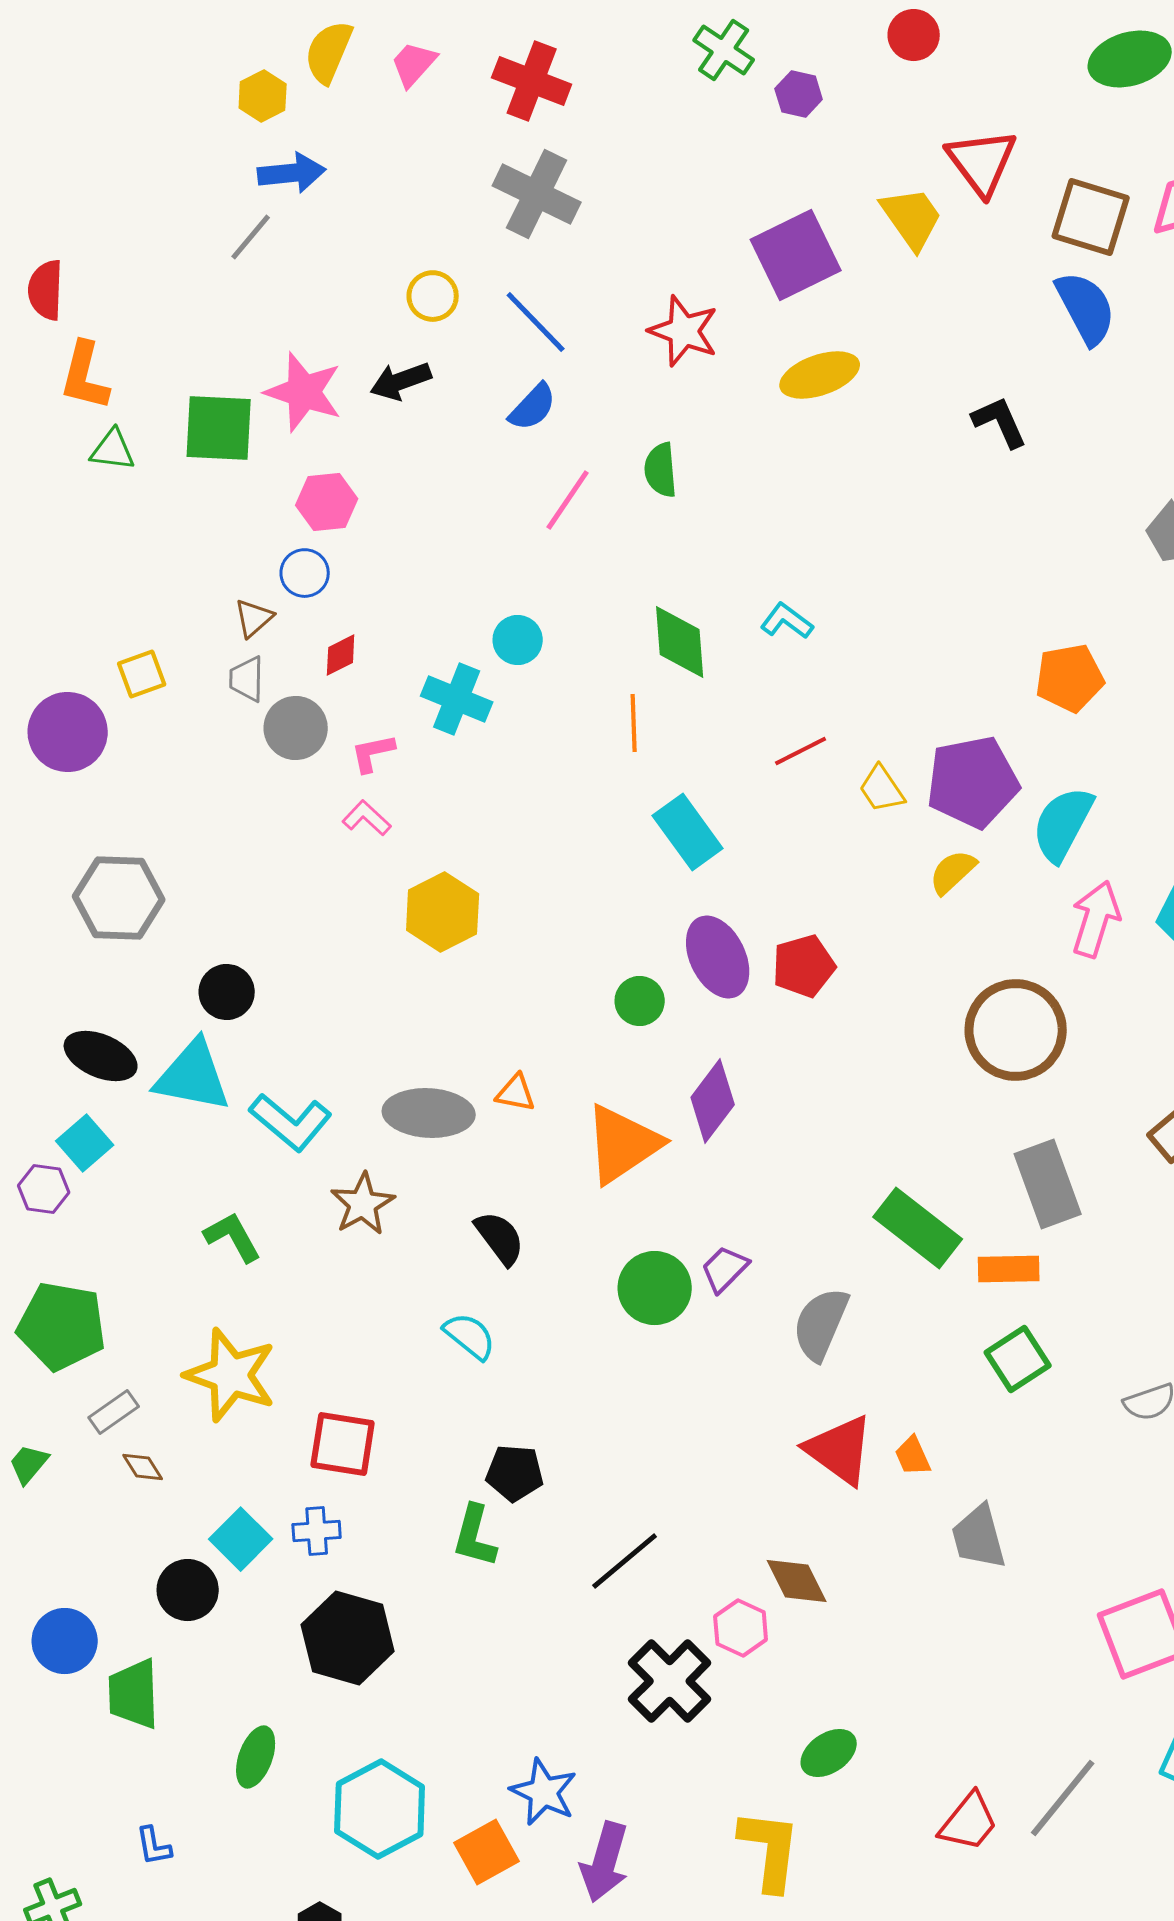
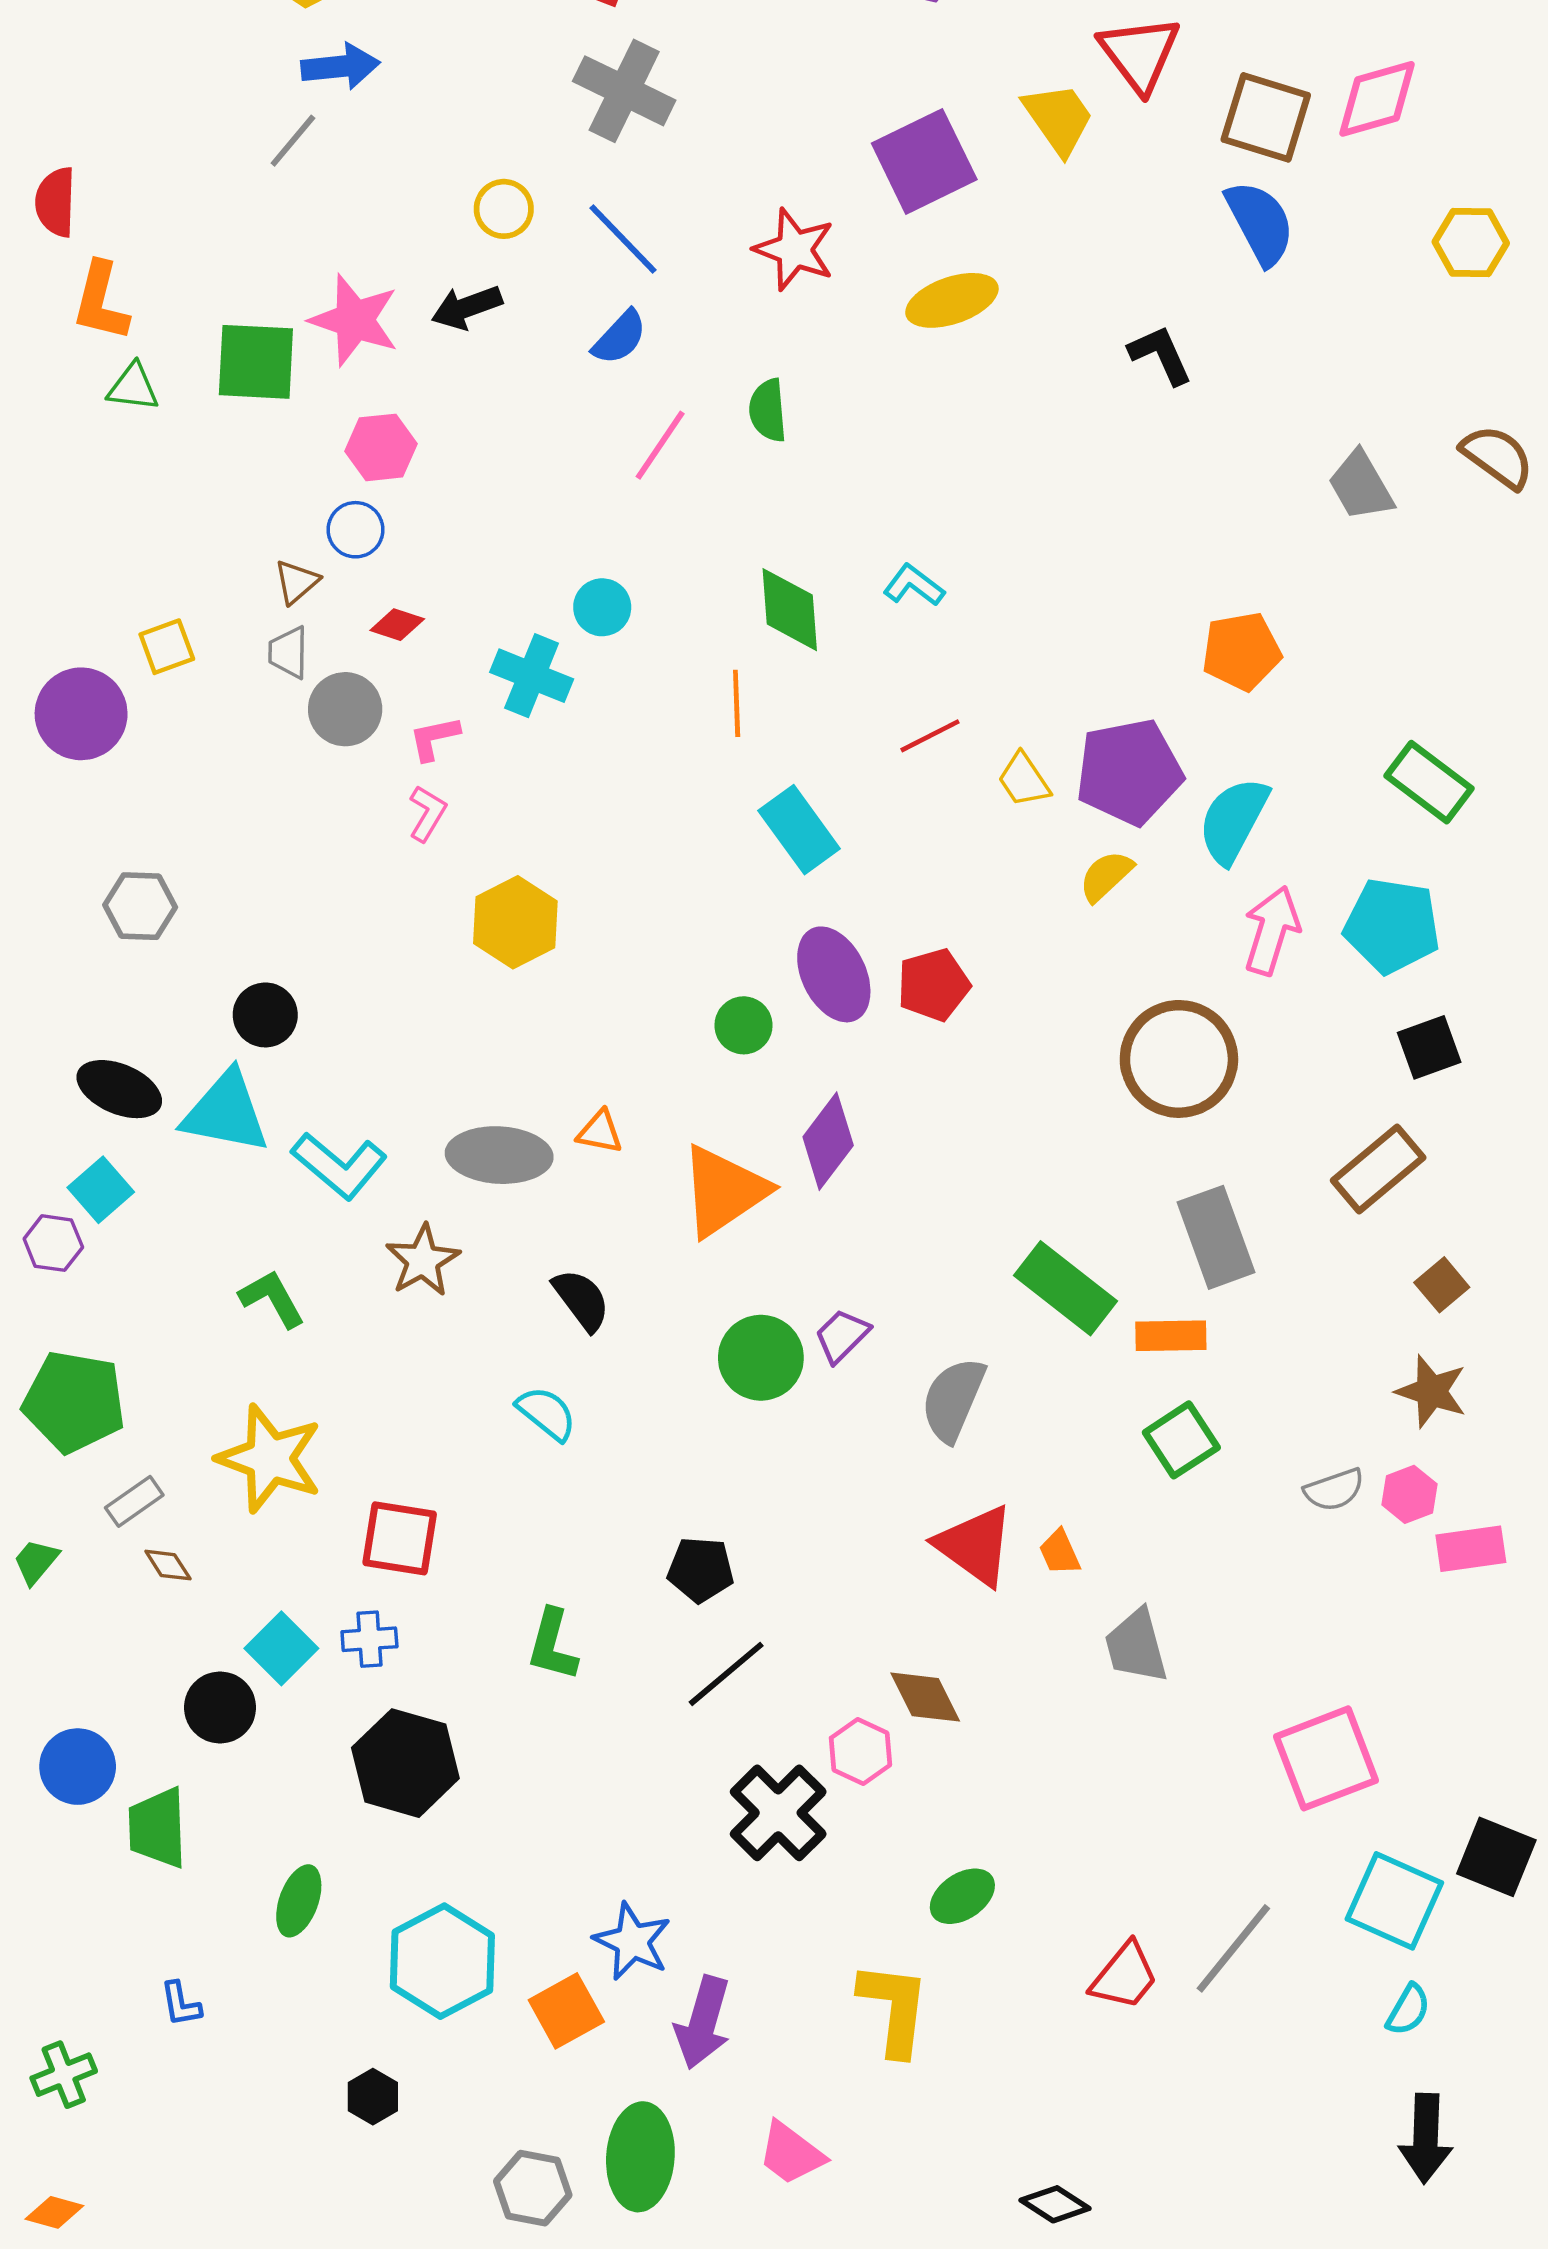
red diamond: (341, 655) -> (397, 625), turned 45
pink L-shape: (367, 818) -> (427, 813), turned 78
gray hexagon: (119, 898) -> (140, 906), size x0.7
black pentagon: (515, 1473) -> (701, 1570), moved

